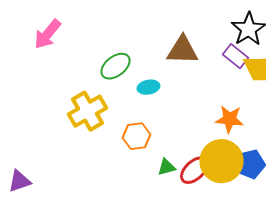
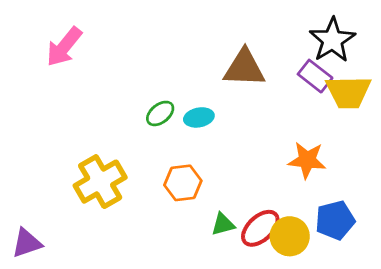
green ellipse: (116, 66) -> (160, 113), moved, size x0.7
yellow cross: (88, 111) -> (100, 182), moved
yellow circle: (222, 161) -> (290, 236), moved, size x0.7

